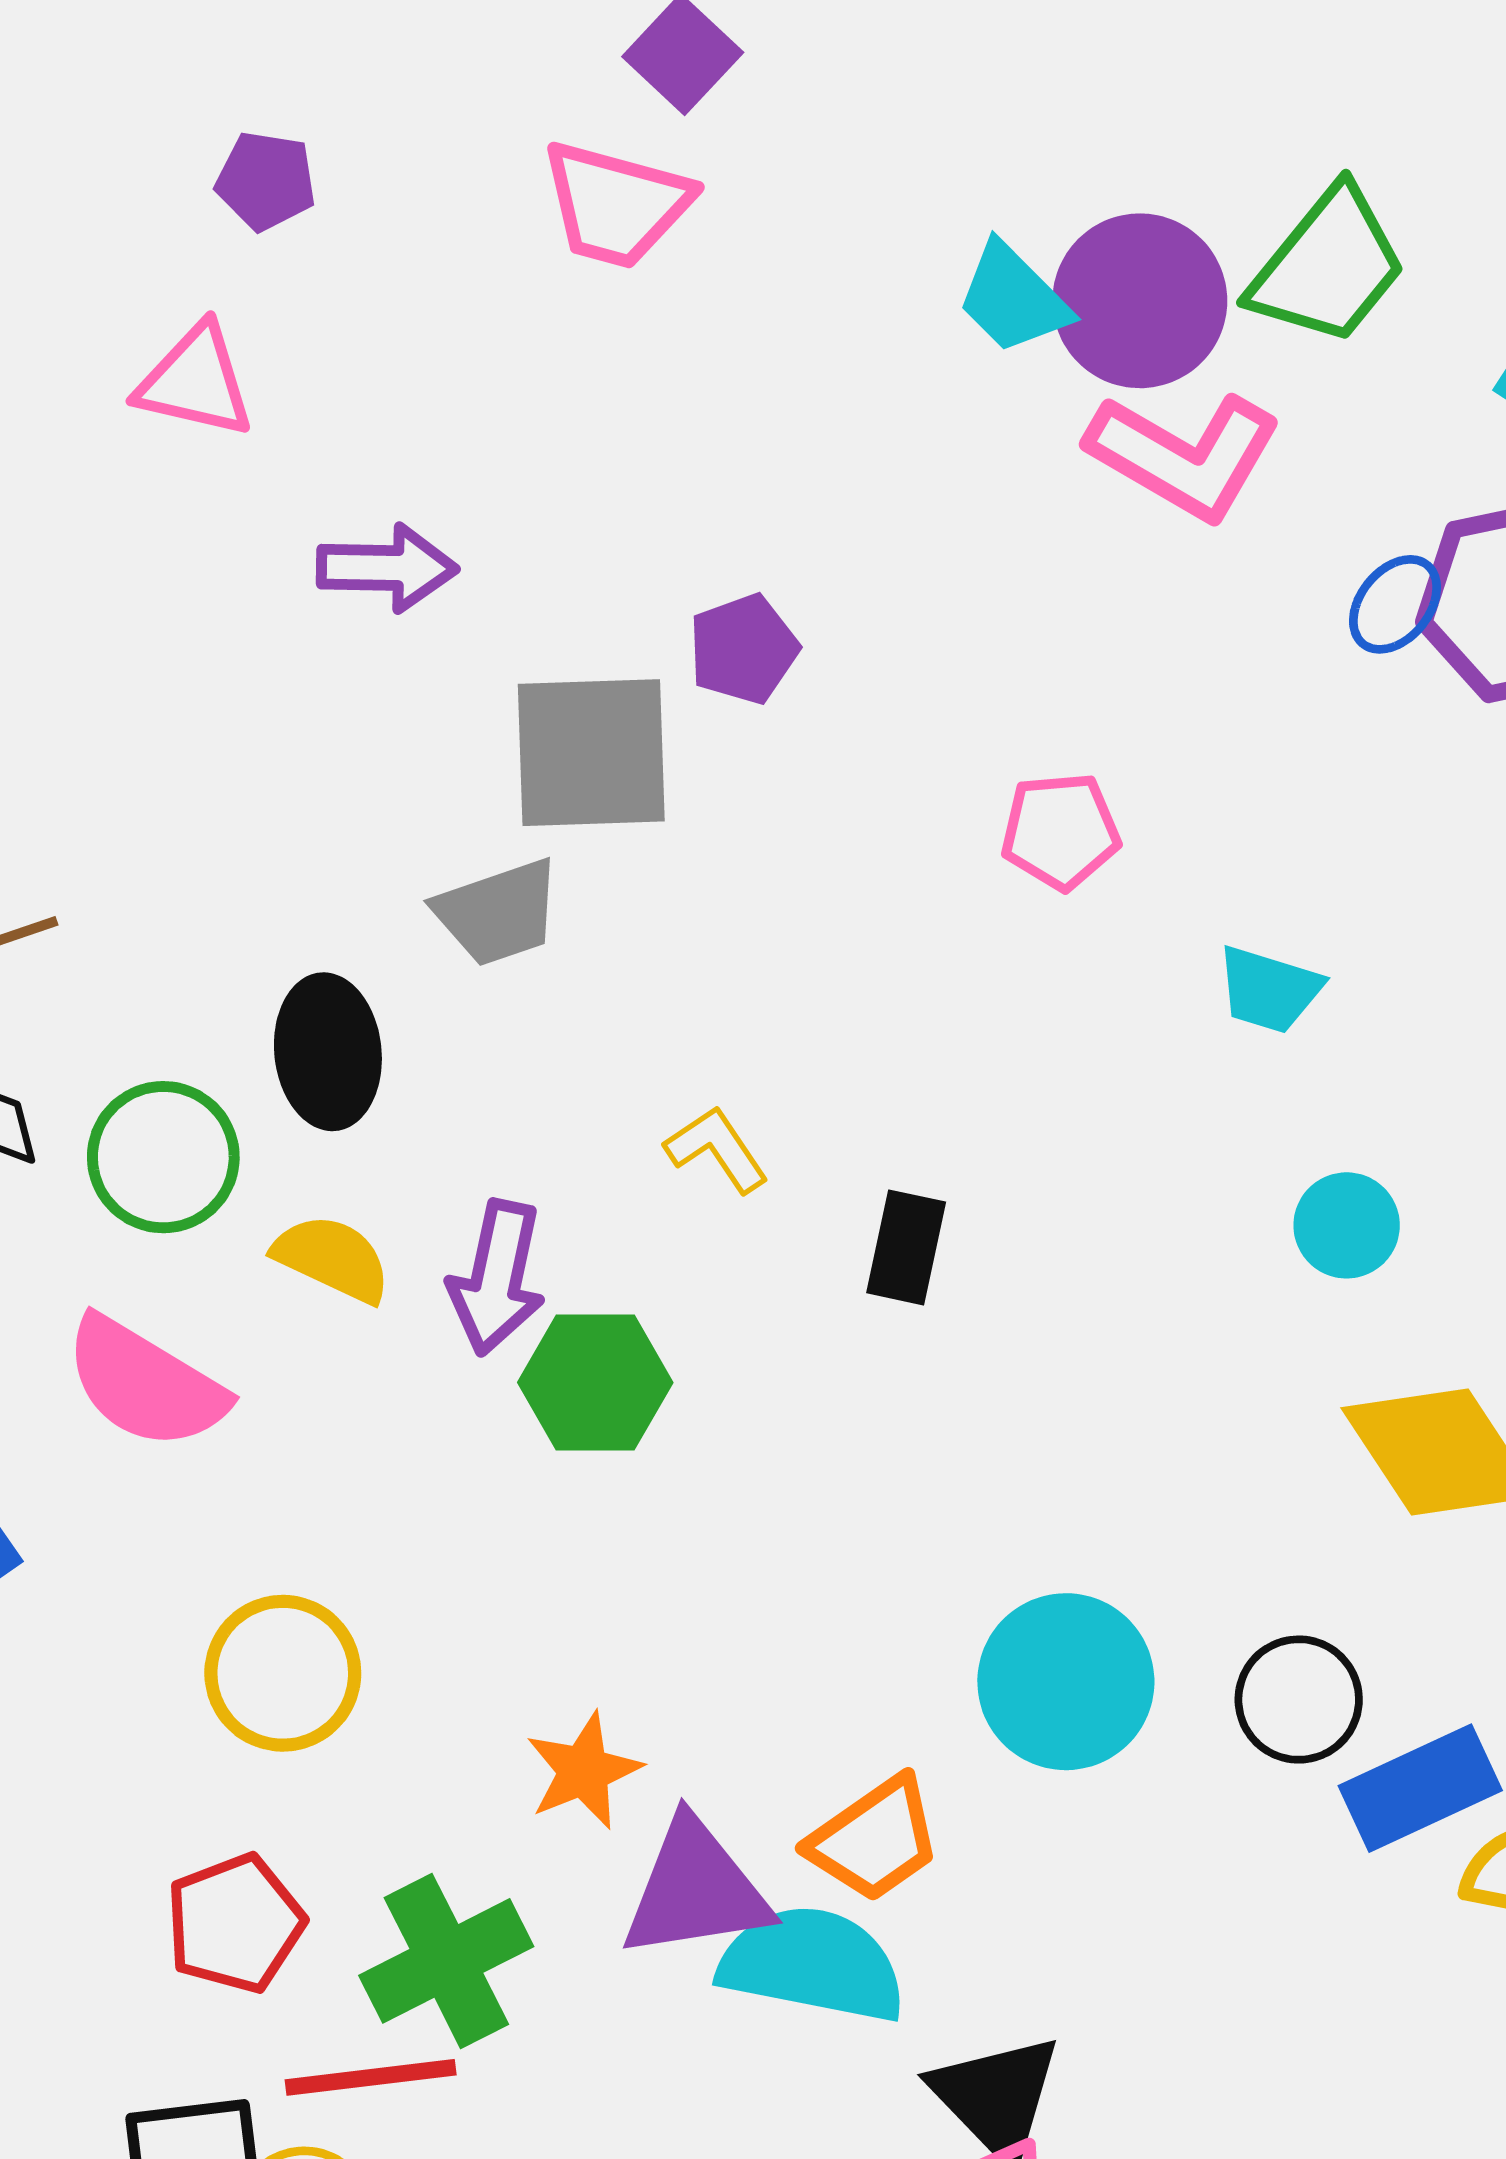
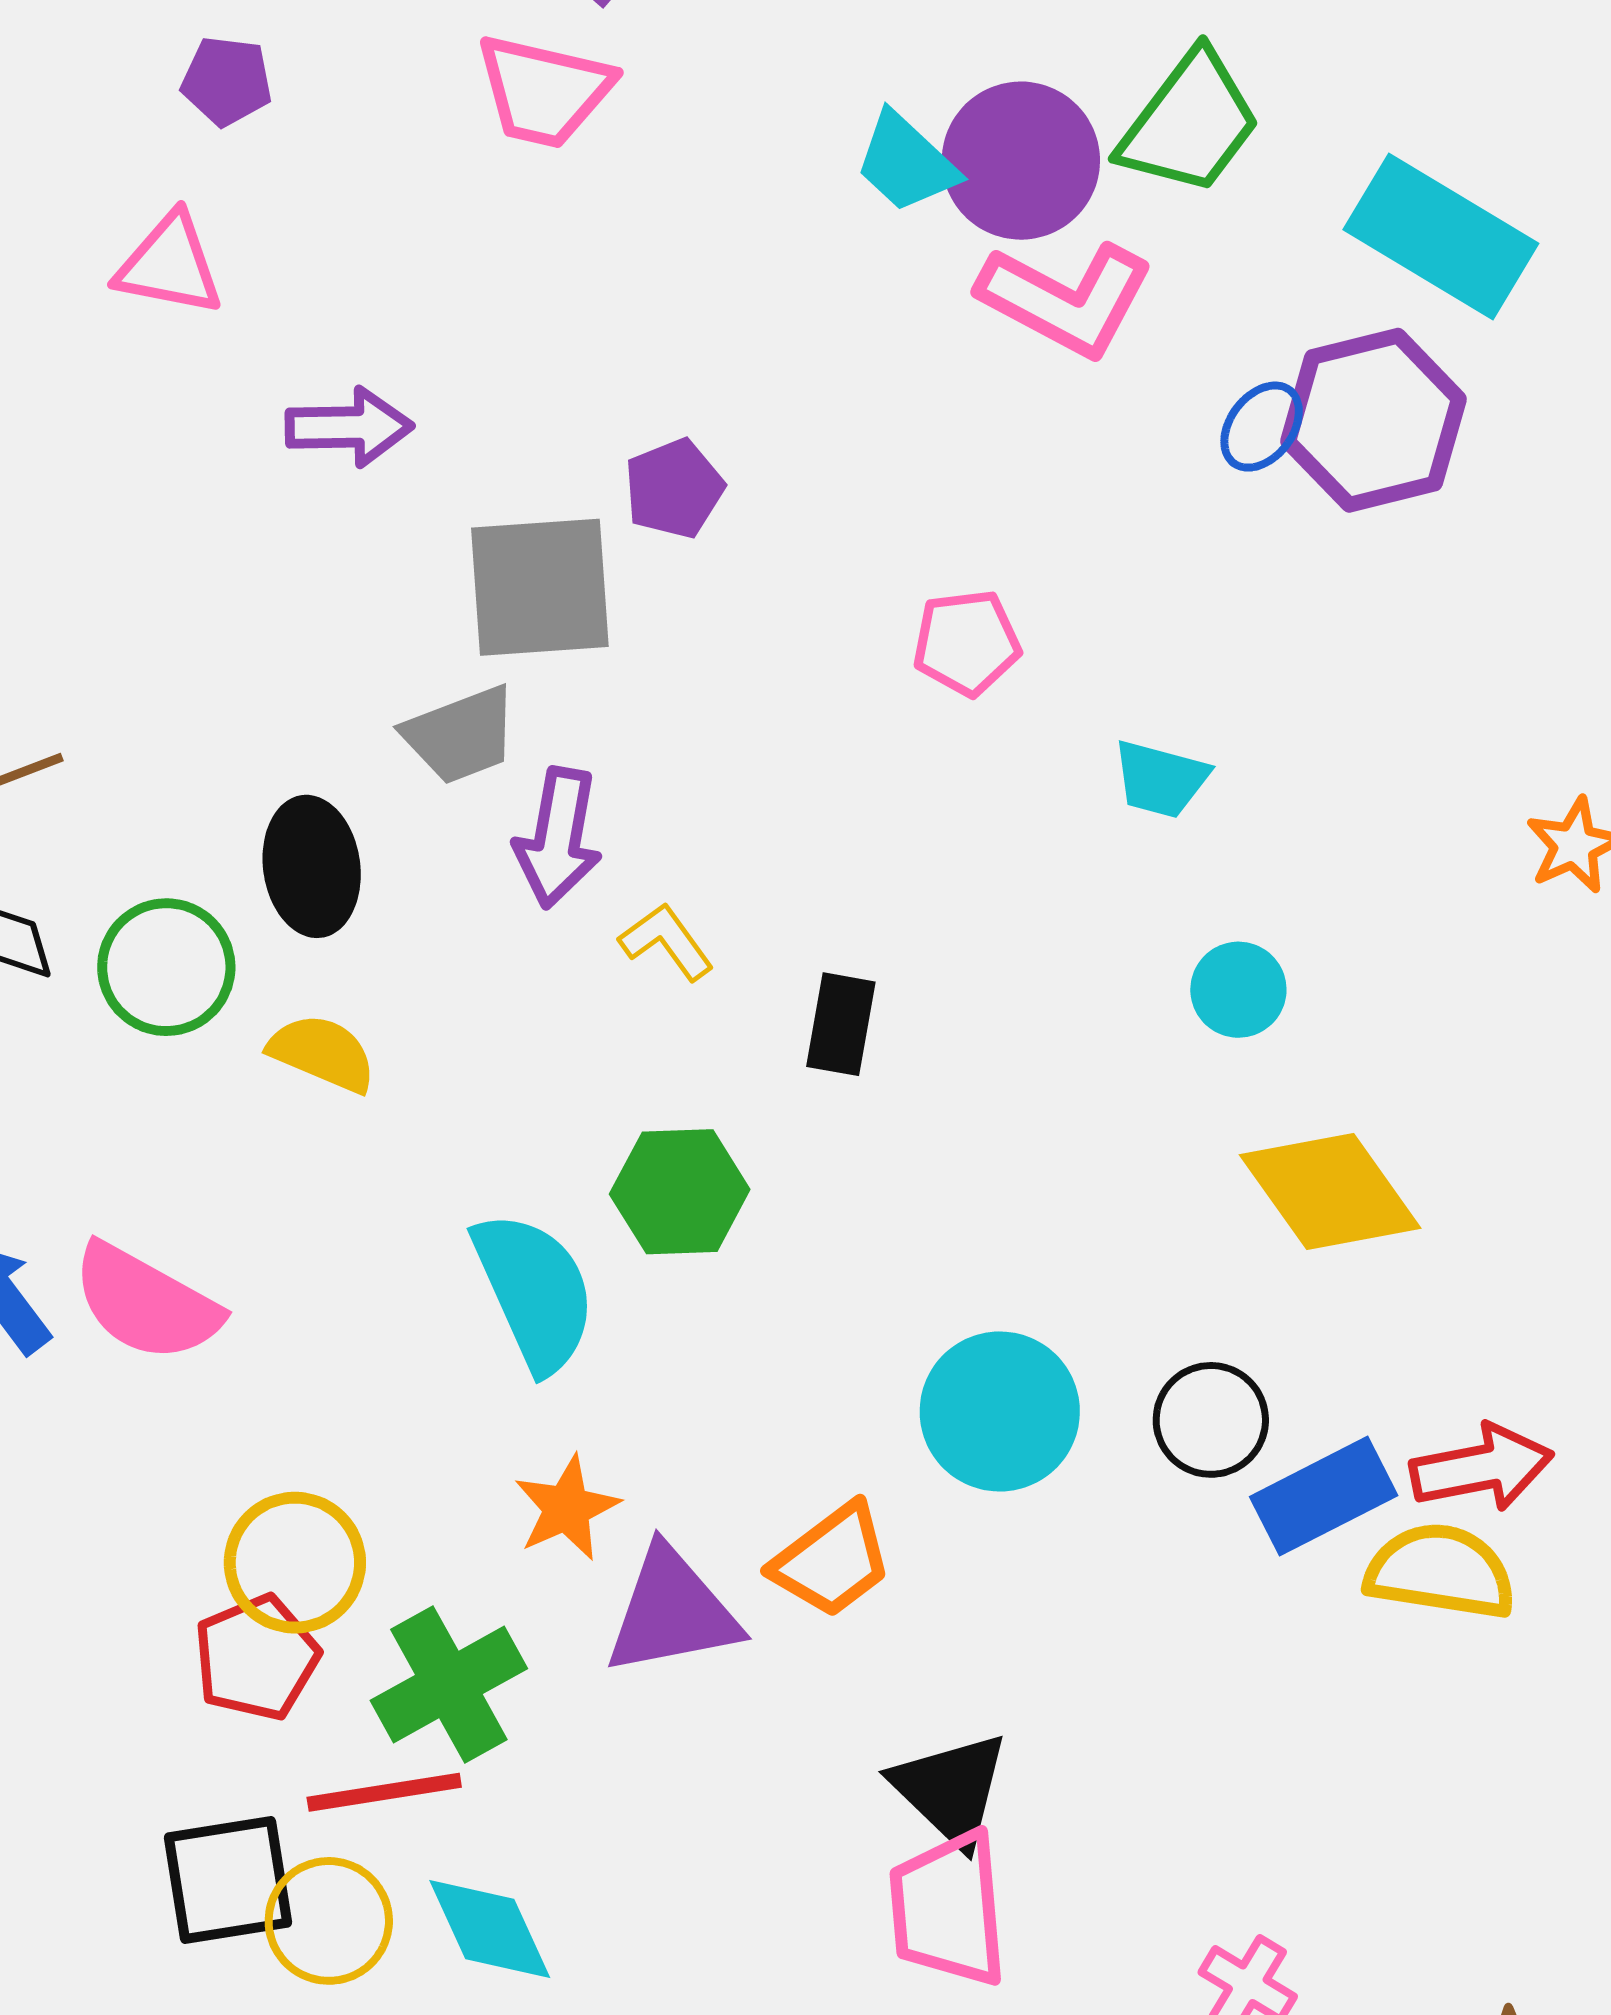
purple arrow: (497, 1278) -> (558, 838), moved
green hexagon: (595, 1382) -> (680, 1192), moved
pink semicircle: (145, 1383) -> (146, 1303), moved
yellow circle: (283, 1673) -> (295, 1563), moved
cyan semicircle: (812, 1964) -> (534, 1291), moved, turned 57

